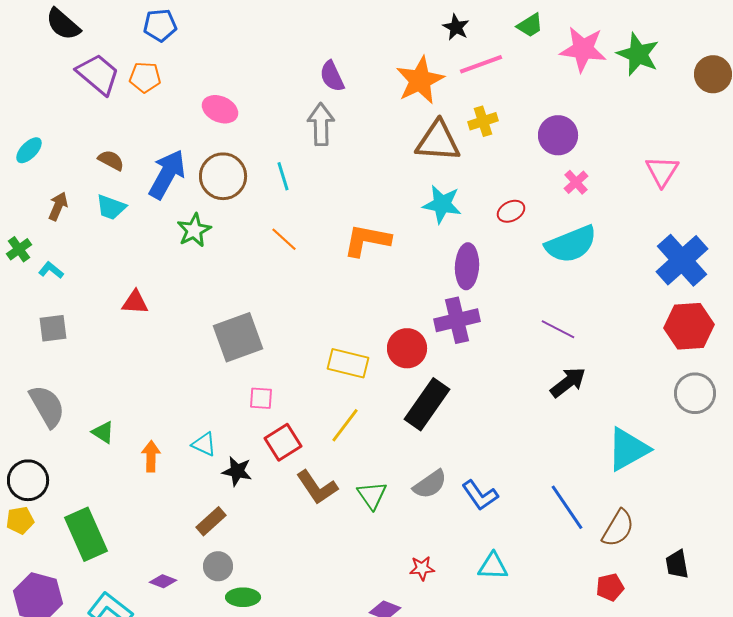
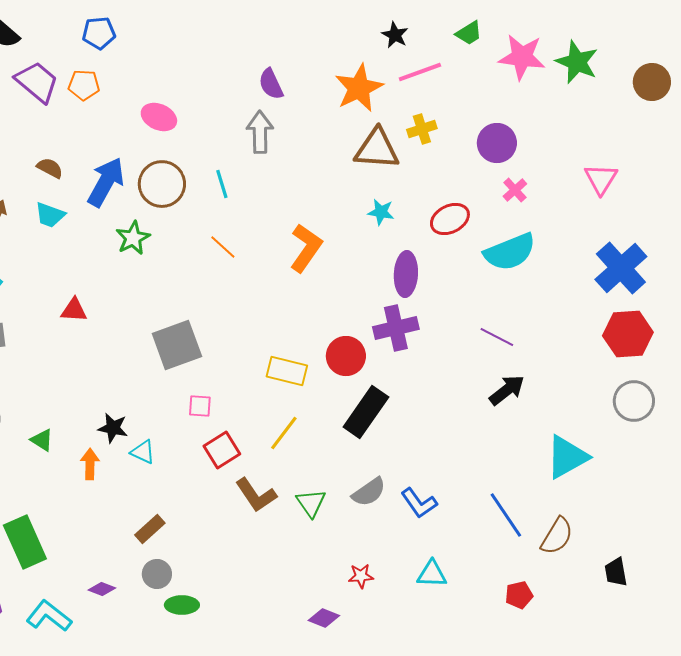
cyan star: (442, 204) -> (381, 212), size x0.7
red ellipse: (511, 211) -> (450, 219), size x1.4
orange L-shape: (367, 240) -> (306, 248), turned 114
black star: (237, 471) -> (113, 428), moved
red pentagon: (610, 587) -> (519, 595), moved

